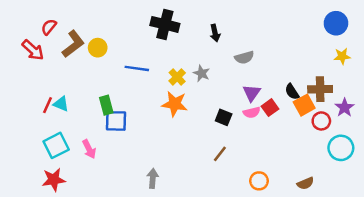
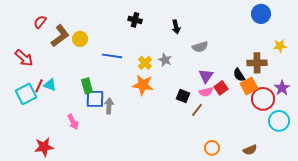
blue circle: (336, 23) -> (261, 14), moved
black cross: (165, 24) -> (135, 20), size x0.6
red arrow: (33, 50) -> (24, 58), moved
brown cross: (320, 89) -> (257, 63), moved
red circle: (321, 121) -> (263, 99), size x1.5
cyan square: (56, 145) -> (26, 94), moved
brown line: (220, 154) -> (197, 110), moved
gray arrow: (153, 178) -> (109, 106), moved

